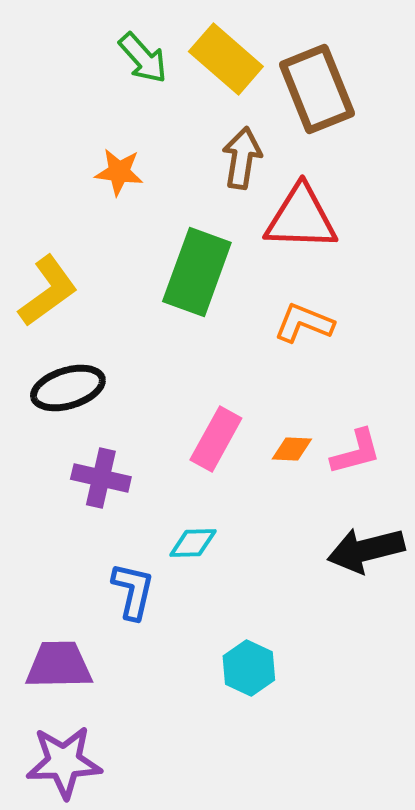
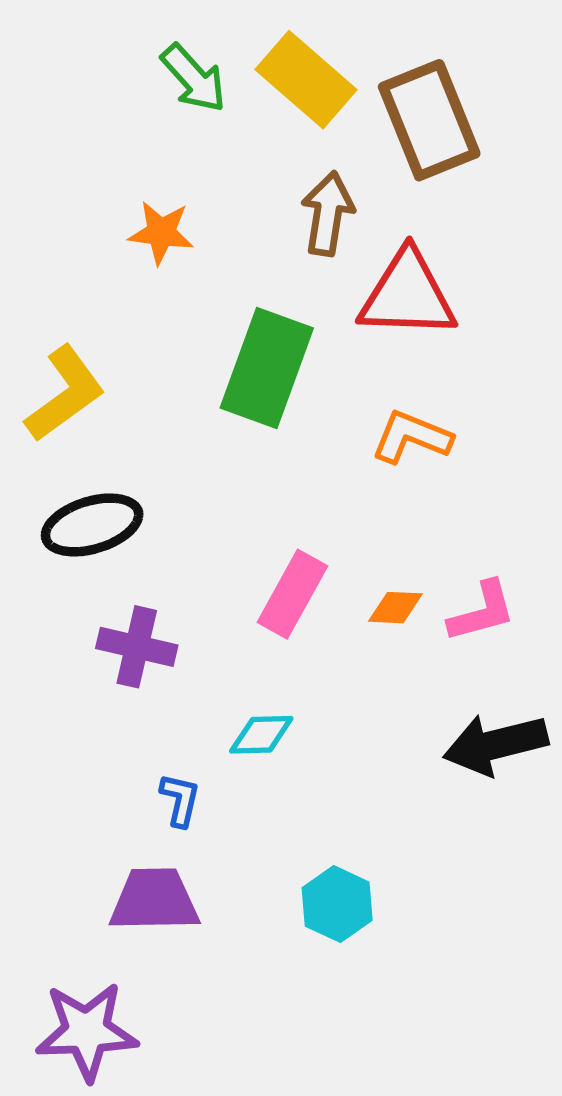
blue L-shape: (133, 591) -> (180, 800), size x0.7
purple trapezoid: (59, 665) -> (154, 900), moved

